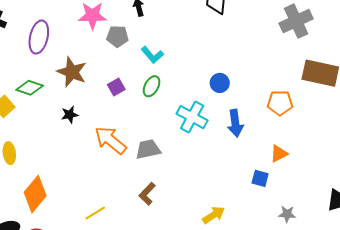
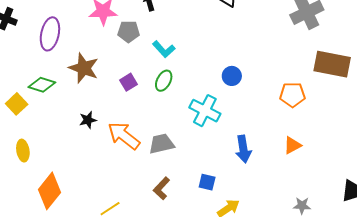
black star: (70, 115) -> (88, 120), moved
blue arrow: (235, 123) -> (243, 149), moved
blue square: (260, 178) -> (207, 182), moved

